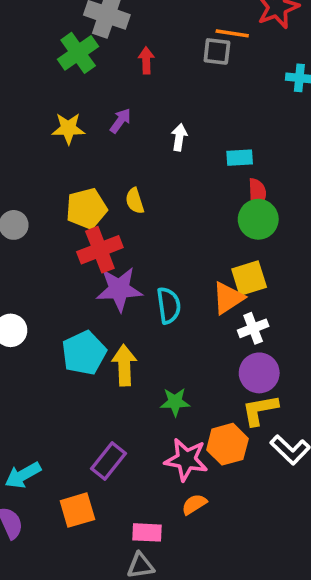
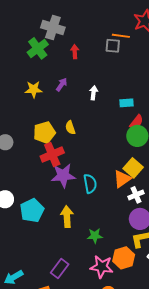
red semicircle: (257, 193) -> (136, 122), turned 42
yellow square: (249, 278) -> (133, 168), turned -30
cyan pentagon: (84, 353) -> (32, 210), moved

